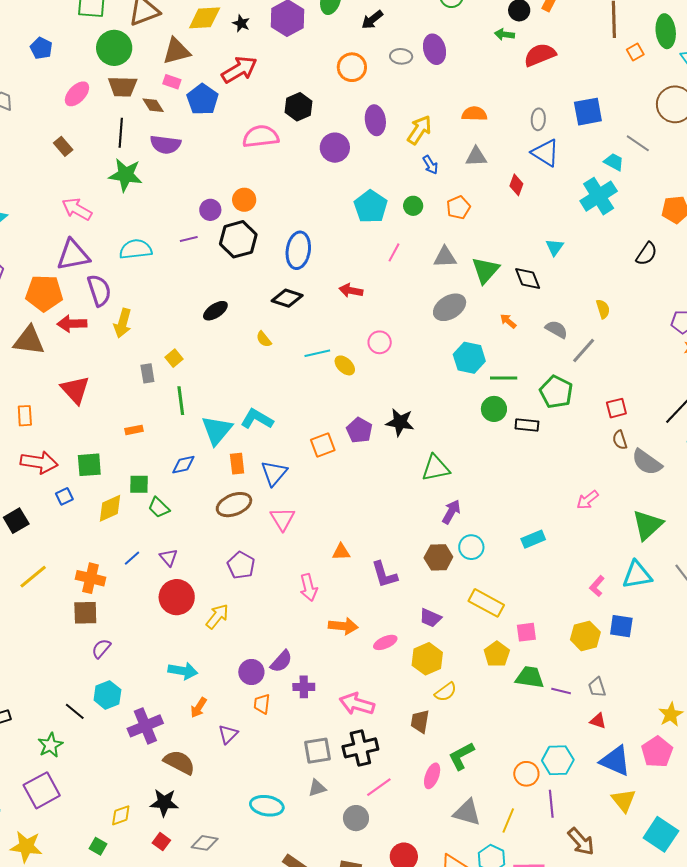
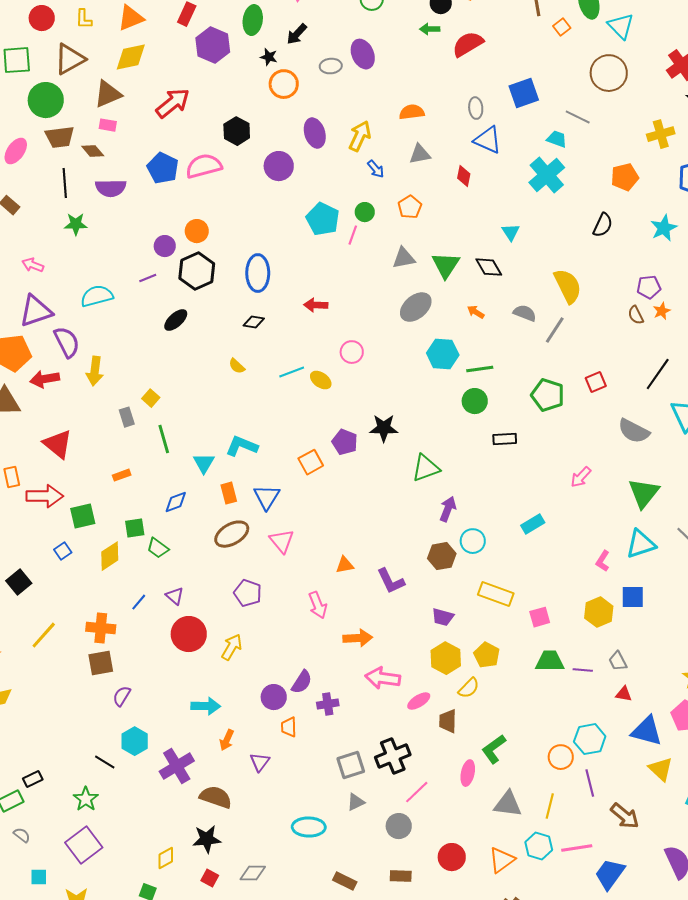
black star: (241, 23) -> (269, 57), moved
blue pentagon: (203, 99) -> (163, 168), moved
green star: (126, 175) -> (76, 224), size x0.7
pink arrow: (77, 209) -> (33, 265), size x0.7
pink line: (394, 252) -> (353, 235), moved
black diamond: (287, 298) -> (254, 322), size x0.7
yellow semicircle: (603, 309) -> (568, 286), size x1.8
black ellipse: (215, 311) -> (176, 320), moved
green pentagon: (556, 392) -> (548, 395), moved
black rectangle: (527, 425) -> (505, 439), moved
cyan triangle: (217, 430) -> (204, 463), size x0.7
brown semicircle: (620, 440) -> (636, 315), moved
red arrow: (39, 462) -> (45, 496), moved
pink ellipse: (385, 642) -> (419, 701), moved
yellow pentagon: (497, 654) -> (487, 655), moved
pink arrow: (357, 704) -> (383, 678), moved

